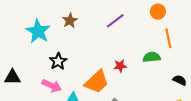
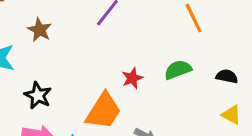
green semicircle: (152, 57) -> (178, 70), moved

